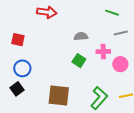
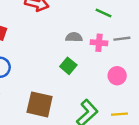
green line: (112, 13) -> (104, 13), moved
pink cross: (103, 52) -> (99, 43), moved

